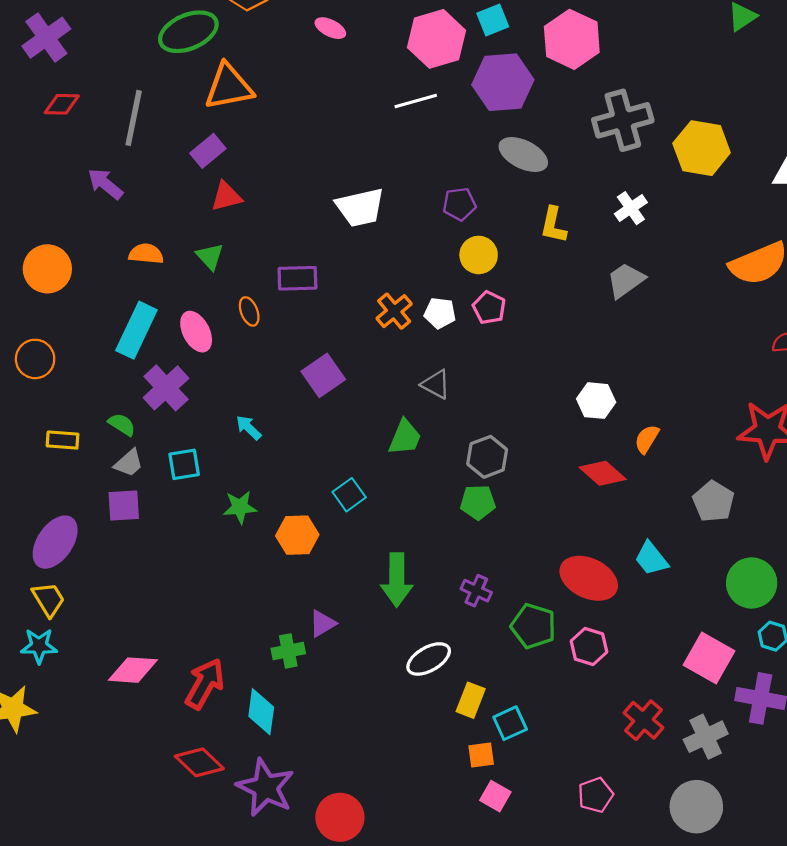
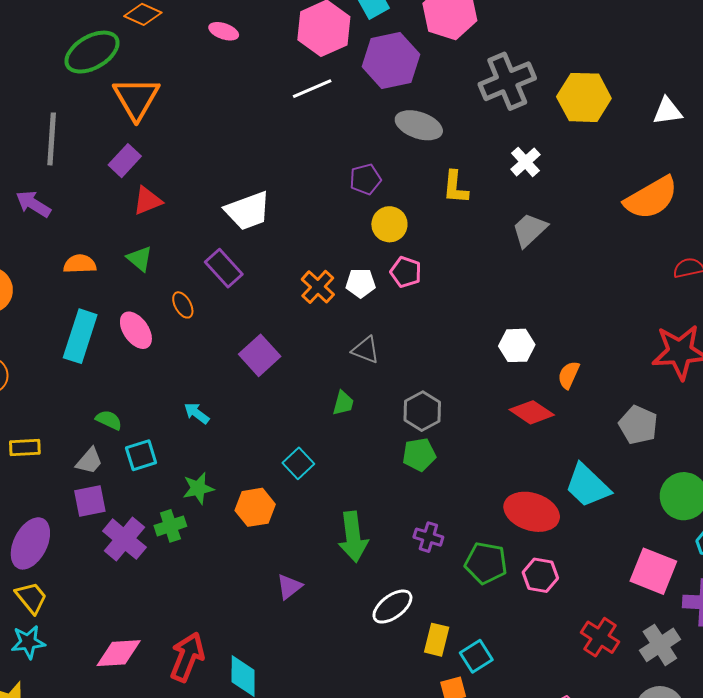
orange triangle: (229, 87) -> (136, 98), turned -42
white trapezoid: (360, 207) -> (248, 211), moved
purple rectangle: (297, 278) -> (224, 268), turned 57
purple cross: (166, 388) -> (124, 539), moved
green semicircle: (122, 424) -> (109, 420), moved
green trapezoid: (405, 437) -> (343, 403), size x0.7
cyan trapezoid: (651, 559) -> (588, 486), size x1.4
green cross: (288, 651) -> (170, 526), moved

